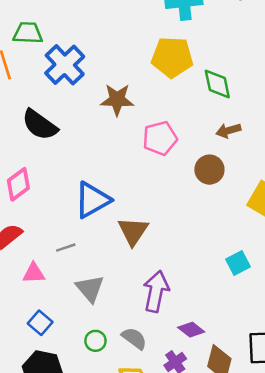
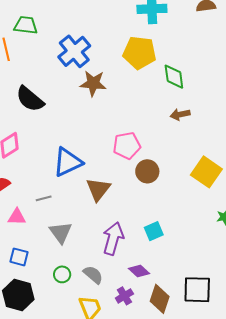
blue cross: (65, 65) -> (74, 51), moved
pink pentagon: (160, 138) -> (127, 146), moved
brown circle: (209, 170) -> (147, 171), moved
cyan square: (238, 263) -> (154, 231), moved
blue square: (40, 323) -> (19, 257), turned -30

